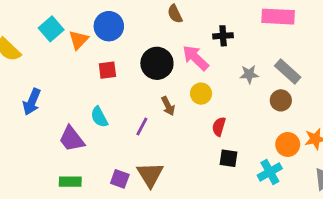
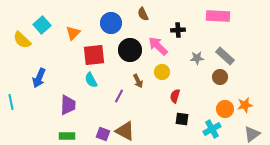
blue circle: (109, 26) -> (111, 23), moved
cyan square: (51, 29) -> (42, 25), moved
red square: (107, 70) -> (94, 55), size x1.6
cyan semicircle: (99, 117) -> (91, 80), moved
purple trapezoid: (72, 139) -> (68, 105), turned -140
brown triangle: (150, 175) -> (125, 131), turned -30

